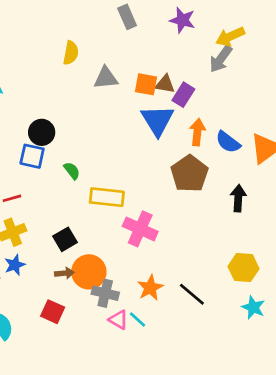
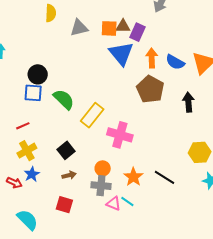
green semicircle: (72, 171) -> (64, 99), size x1.6
yellow rectangle: (107, 197) -> (92, 115), turned -50
orange circle: (89, 272) -> (103, 168), moved, size x0.6

